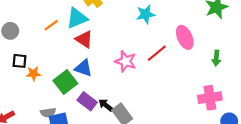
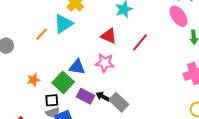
pink ellipse: (185, 37) -> (178, 16), moved
red triangle: (84, 39) -> (109, 36), moved
black square: (19, 61) -> (52, 100), moved
pink star: (126, 61) -> (105, 63), moved

